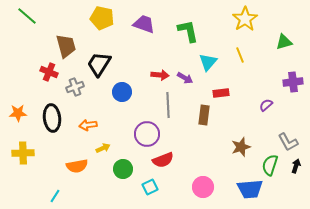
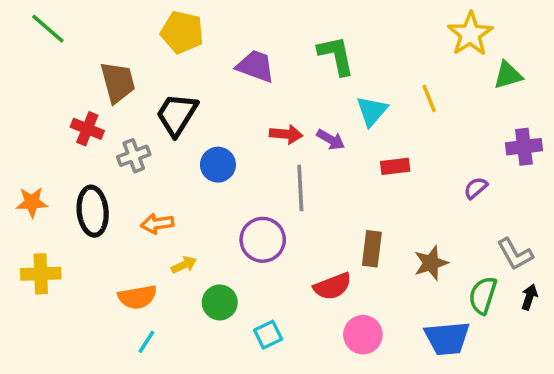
yellow star: (245, 19) -> (470, 34), moved
purple trapezoid: (144, 24) -> (256, 66), moved
brown rectangle: (204, 115) -> (372, 249), moved
red semicircle: (163, 160) -> (332, 286), moved
cyan line: (55, 196) -> (146, 342), moved

